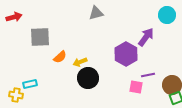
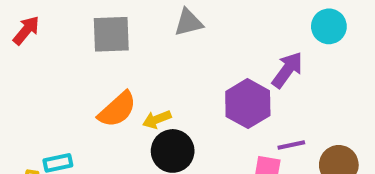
red arrow: (14, 17) -> (26, 30), turned -35
gray square: (40, 37) -> (111, 34), moved
orange semicircle: (60, 57) -> (117, 109), size x1.5

